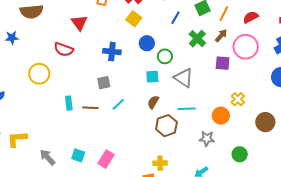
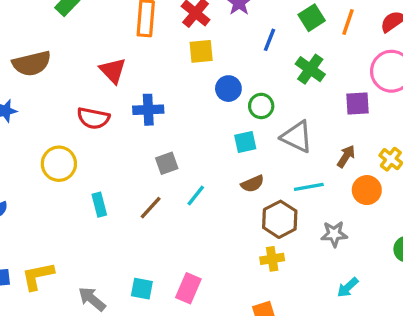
yellow square: (134, 19) -> (201, 51), turned -35
brown arrow: (221, 36) -> (346, 156), moved
blue cross: (112, 52) -> (148, 110), moved
brown semicircle: (153, 102) -> (252, 184), turned -136
cyan rectangle: (69, 103) -> (99, 205), moved
brown line: (90, 108) -> (151, 208), turned -42
gray star: (207, 139) -> (334, 234), moved
yellow cross: (160, 163) -> (272, 259), moved

